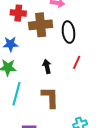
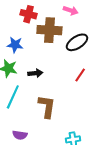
black ellipse: (68, 32) -> (77, 42), turned 55
black arrow: (47, 66) -> (35, 73), moved, turned 88

